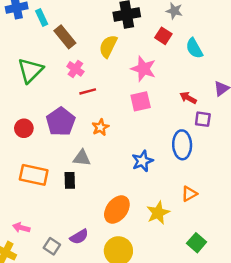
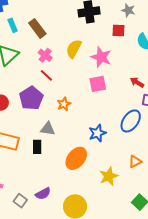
cyan rectangle: (42, 17) -> (13, 25), moved
red square: (163, 36) -> (119, 31), turned -32
yellow semicircle: (108, 46) -> (74, 49), moved
red line: (88, 91) -> (46, 75), moved, turned 56
blue ellipse: (182, 145) -> (131, 121), turned 35
orange ellipse: (117, 209) -> (76, 158), moved

